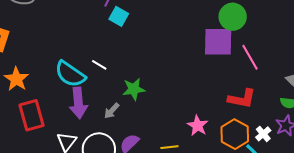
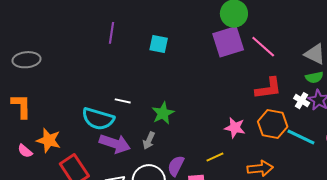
cyan square: (119, 16) -> (159, 44), moved
purple arrow: (78, 103) -> (115, 144), turned -48
white cross: (263, 134) -> (302, 101), moved

